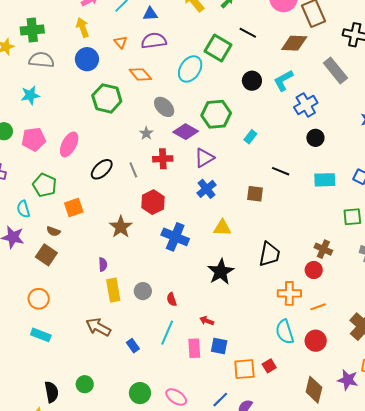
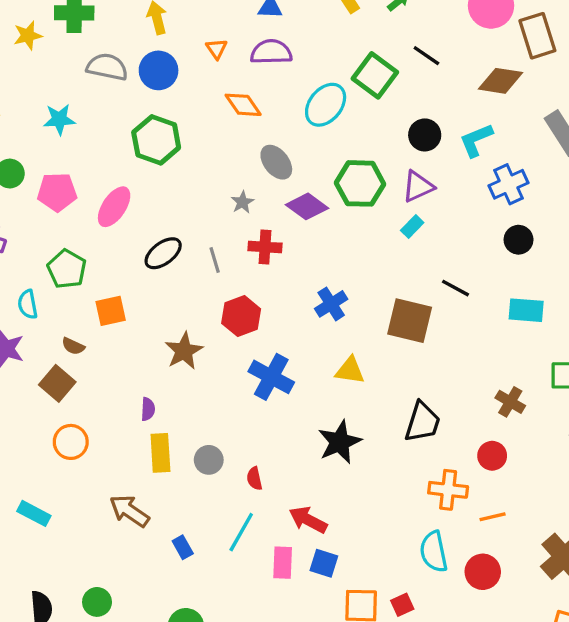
gray semicircle: (41, 60) -> (107, 67), moved
green hexagon: (107, 98) -> (156, 140), moved
purple triangle: (204, 158) -> (418, 186), moved
brown square: (255, 194) -> (410, 321), size x1.6
brown cross: (323, 249) -> (510, 402), moved
orange circle: (39, 299) -> (71, 442), moved
red arrow: (207, 321) -> (308, 520), size x1.6

